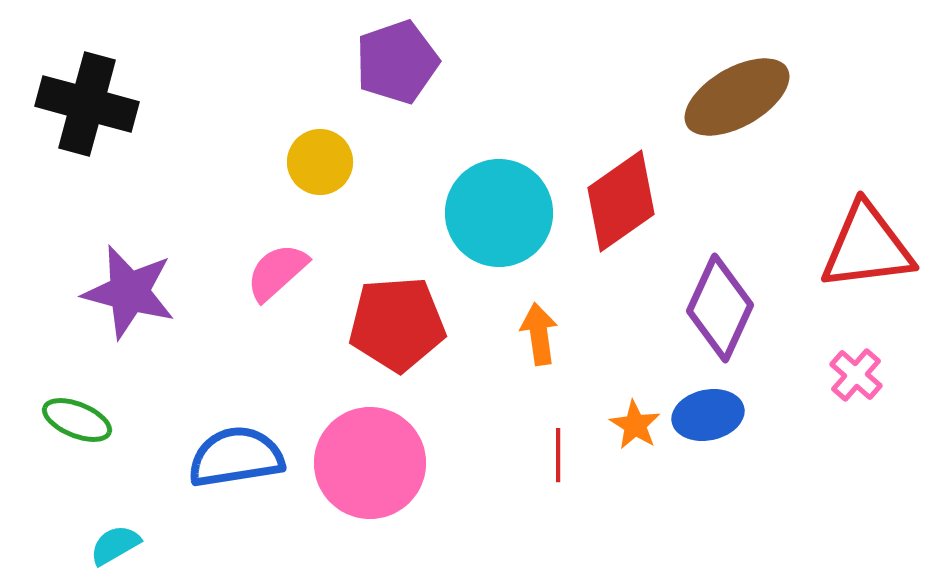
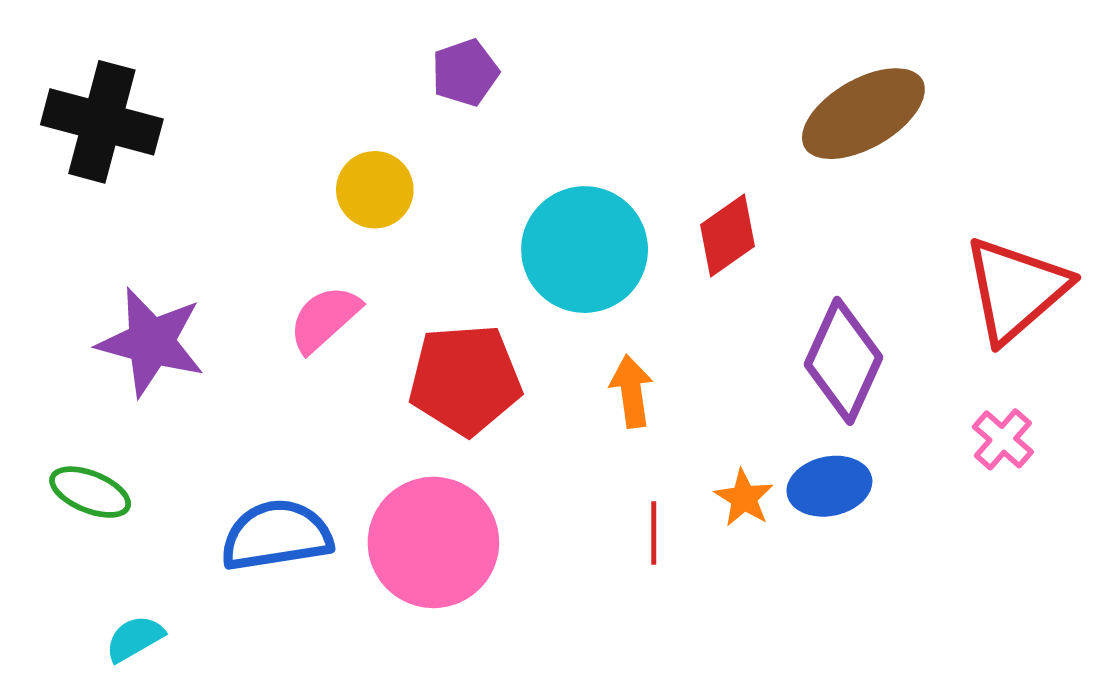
purple pentagon: (397, 62) -> (465, 73), size x0.7
red diamond: (621, 201) -> (727, 235), size x0.7
red triangle: (867, 247) -> (1016, 289), turned -34

